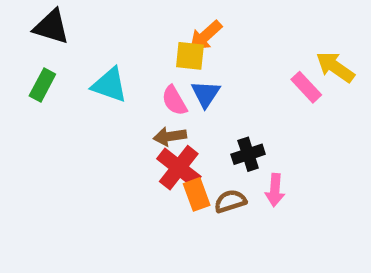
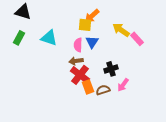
yellow arrow: (335, 67) -> (121, 30), moved
pink semicircle: (174, 101) -> (78, 45), turned 32
pink arrow: (275, 190) -> (123, 85), turned 32

